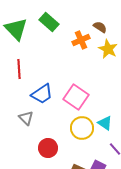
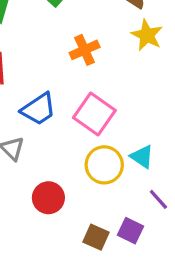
orange cross: (81, 40) -> (85, 50), moved

